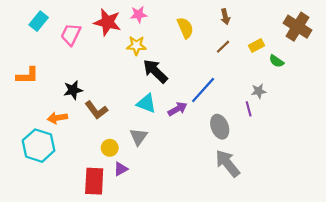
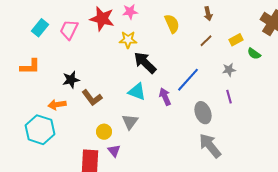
cyan rectangle: (39, 21) -> (40, 28), moved
gray star: (259, 91) -> (229, 70), moved
purple arrow: (177, 109) -> (165, 97), turned -84
purple triangle: (121, 169) -> (114, 151), turned -40

